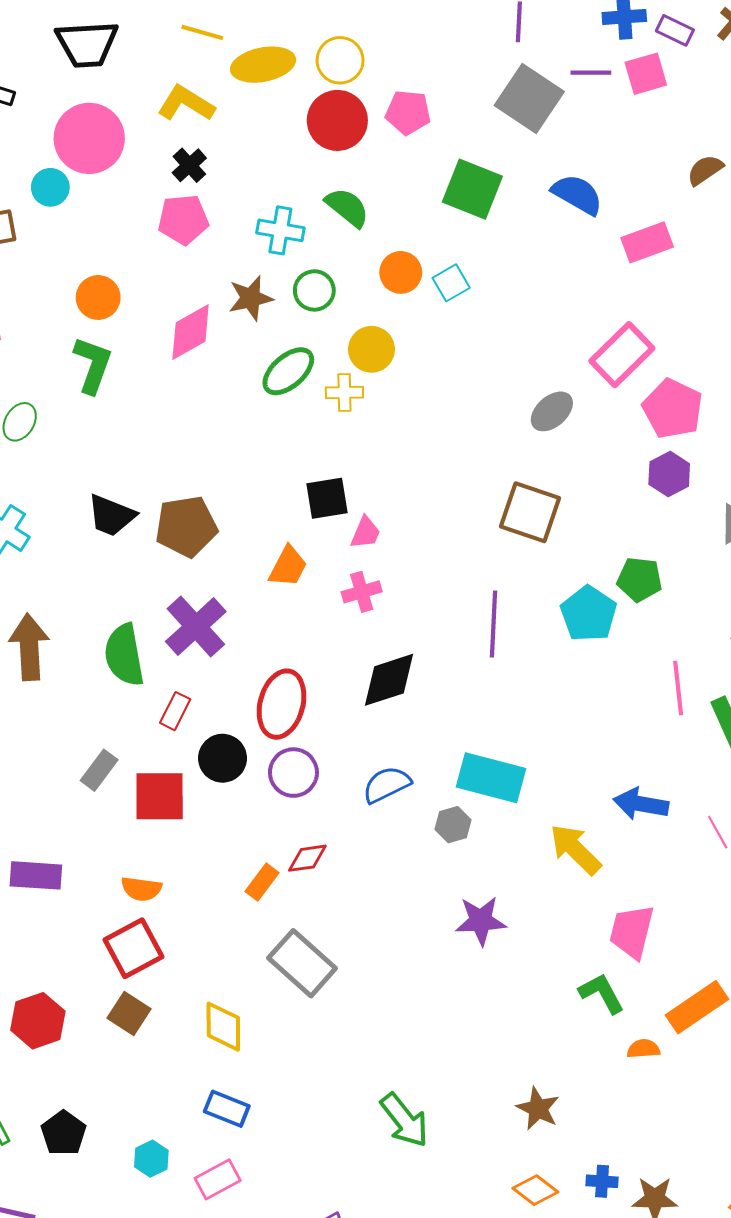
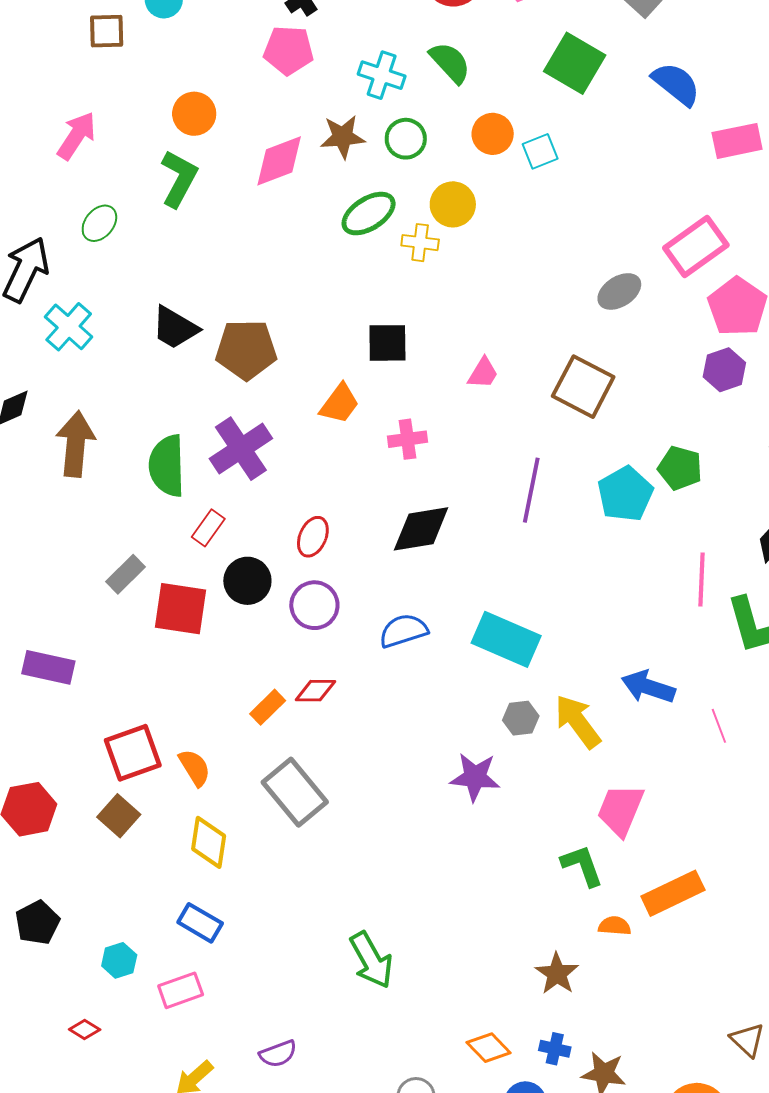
pink trapezoid: (365, 533) -> (483, 373), moved
red ellipse: (281, 704) -> (313, 537), size x0.6
gray hexagon: (453, 825) -> (521, 718), moved
orange semicircle: (141, 889) -> (195, 768), moved, turned -138
brown star: (538, 1109) -> (557, 974), moved

